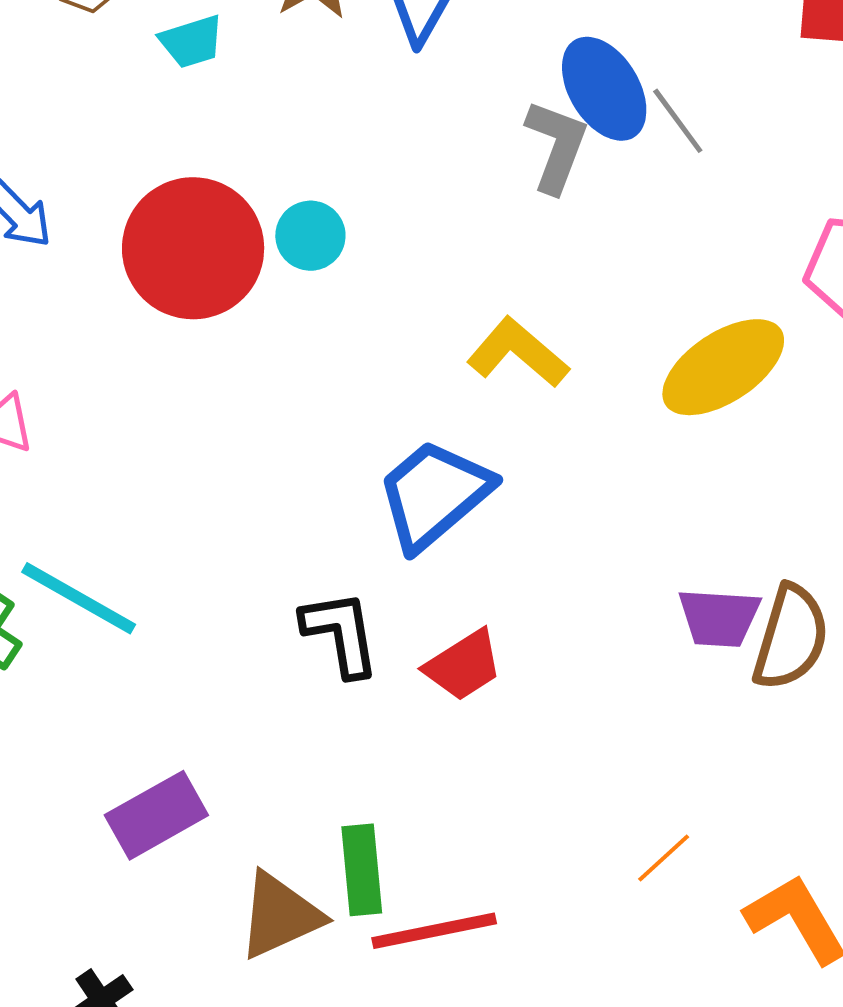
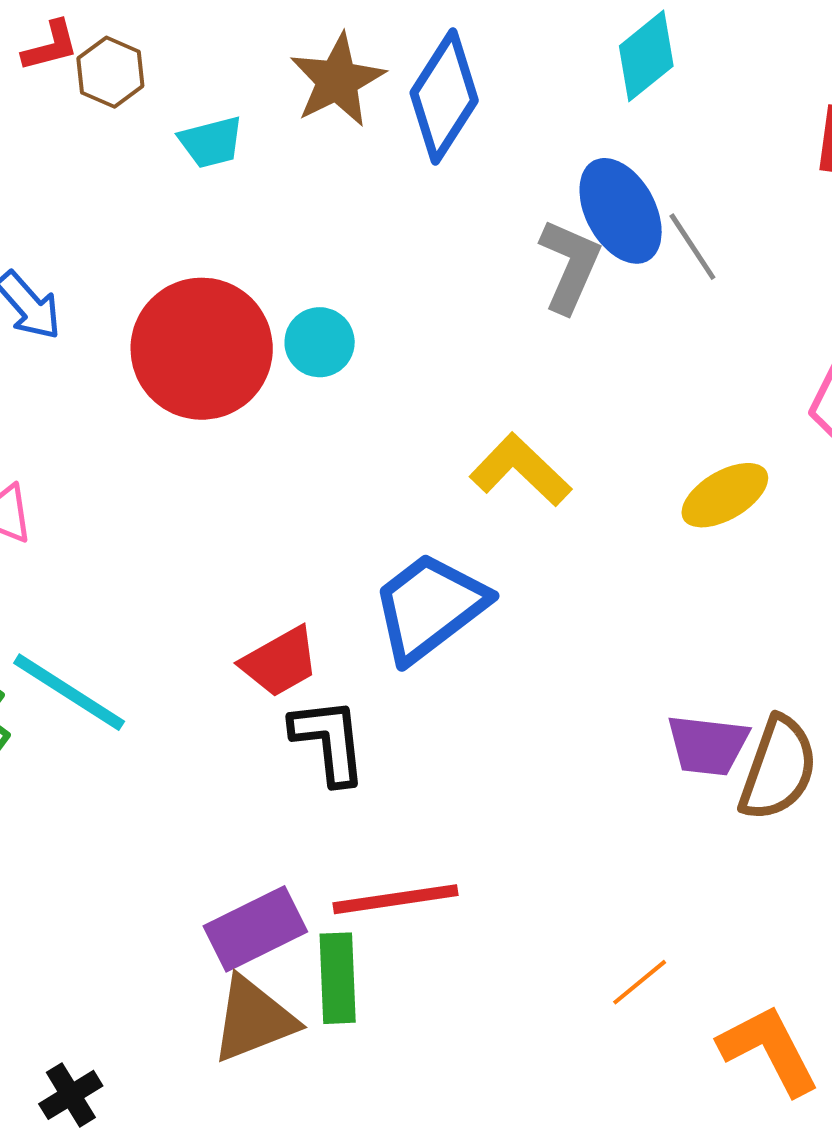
yellow ellipse: (723, 367) -> (725, 495), size x0.7
red trapezoid: (463, 665) -> (280, 662), moved
purple rectangle: (156, 815) -> (255, 929), moved
red line: (434, 931) -> (396, 899), moved

